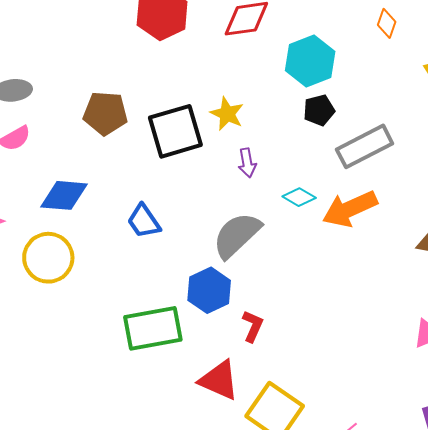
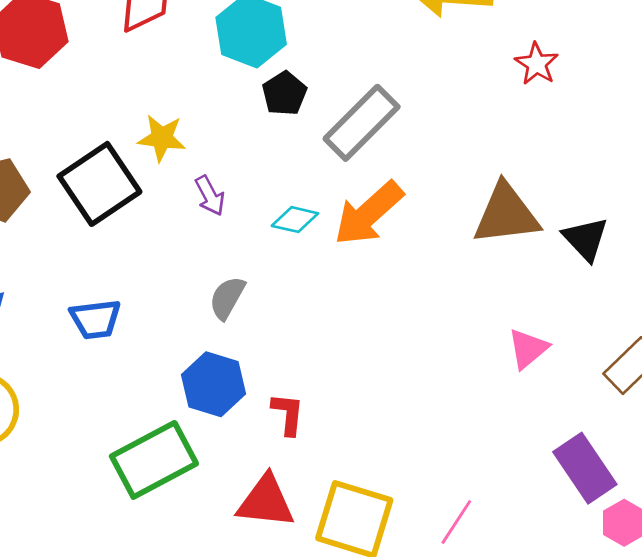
blue trapezoid: (144, 221) -> (95, 319), turned -45
gray semicircle: (237, 235) -> (227, 298), size x0.6

